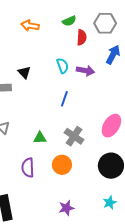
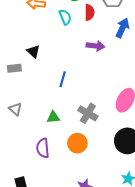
cyan semicircle: (63, 66) -> (65, 17), moved
blue line: (64, 99) -> (63, 79), moved

